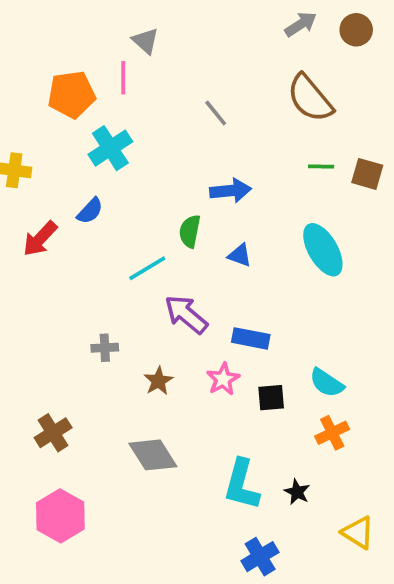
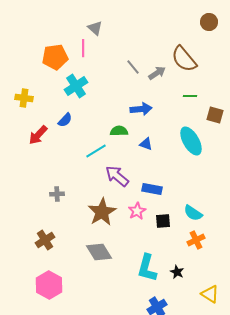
gray arrow: (301, 24) -> (157, 73), moved
brown square: (367, 174) -> (215, 115), moved
green semicircle: (190, 231) -> (119, 131), turned 78
gray cross: (105, 348) -> (57, 194), moved
brown star: (158, 381) -> (102, 212), size x1.8

